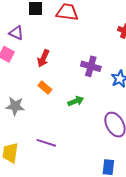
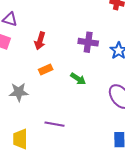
orange rectangle: (45, 88) -> (46, 70), turned -56
green arrow: (76, 101) -> (78, 79), turned 63

